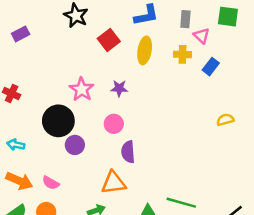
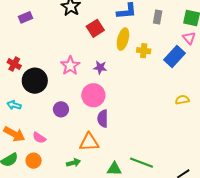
pink triangle: (201, 36) -> (189, 38), moved
yellow cross: (182, 54) -> (144, 51), moved
blue rectangle: (211, 67) -> (174, 56), size x1.5
black circle: (58, 121) -> (35, 81), moved
pink circle: (114, 124) -> (93, 95), size x1.5

